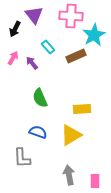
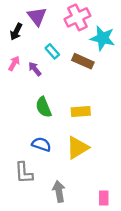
pink cross: (71, 16) -> (77, 17), turned -30
cyan star: (94, 35) -> (103, 38), turned -30
brown rectangle: (76, 56) -> (83, 61), turned 48
yellow rectangle: (82, 109) -> (81, 112), moved
gray arrow: (69, 175) -> (59, 191), moved

